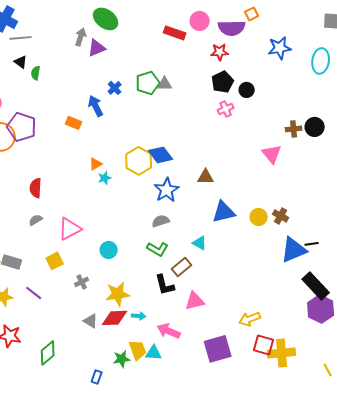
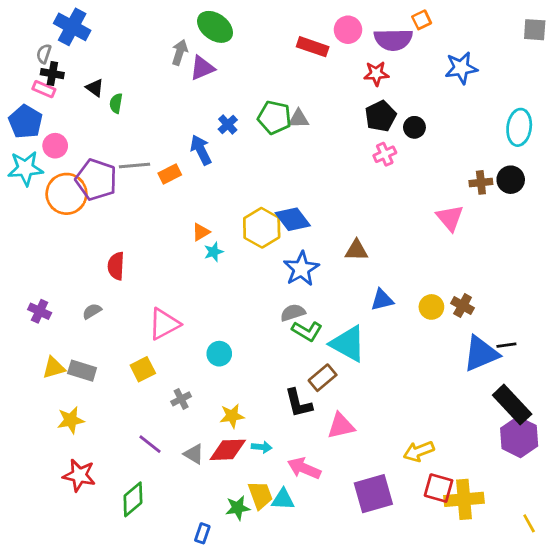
gray line: (21, 38) -> (134, 166), moved
cyan ellipse: (321, 61) -> (519, 127), moved
green pentagon: (148, 83) -> (274, 117), turned 30
orange rectangle: (74, 123) -> (170, 174), turned -49
blue triangle: (224, 212) -> (382, 300), size x0.7
gray semicircle: (36, 220) -> (92, 311), moved
cyan triangle: (200, 243) -> (348, 344), size x1.8
green L-shape: (158, 249) -> (307, 331), moved
purple line: (34, 293) -> (150, 444), moved
yellow star: (118, 294) -> (232, 416), size x0.7

